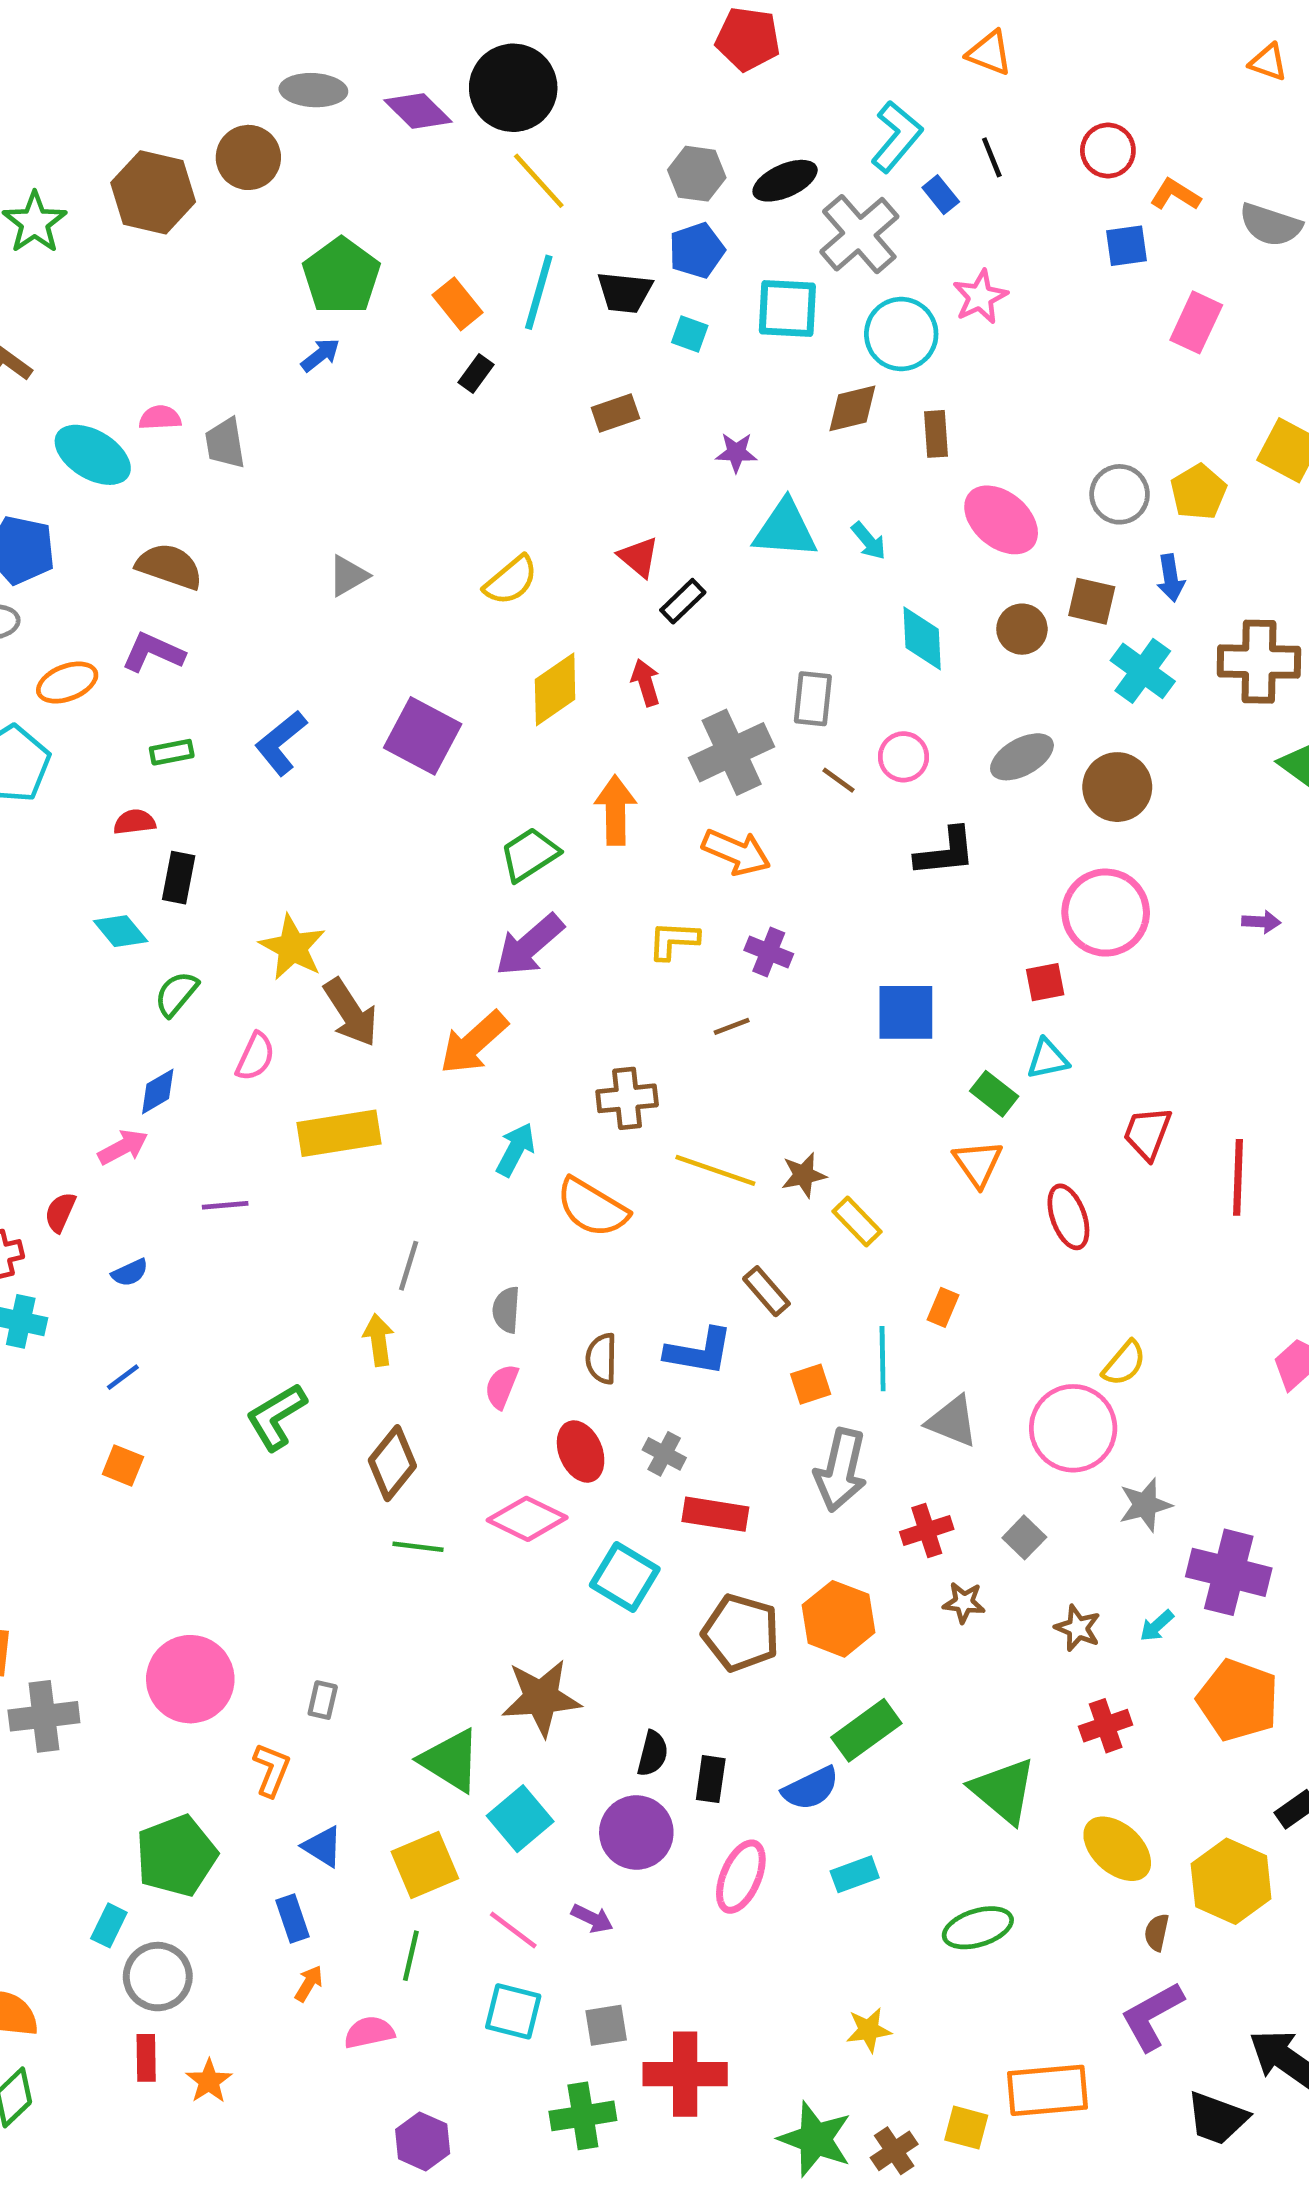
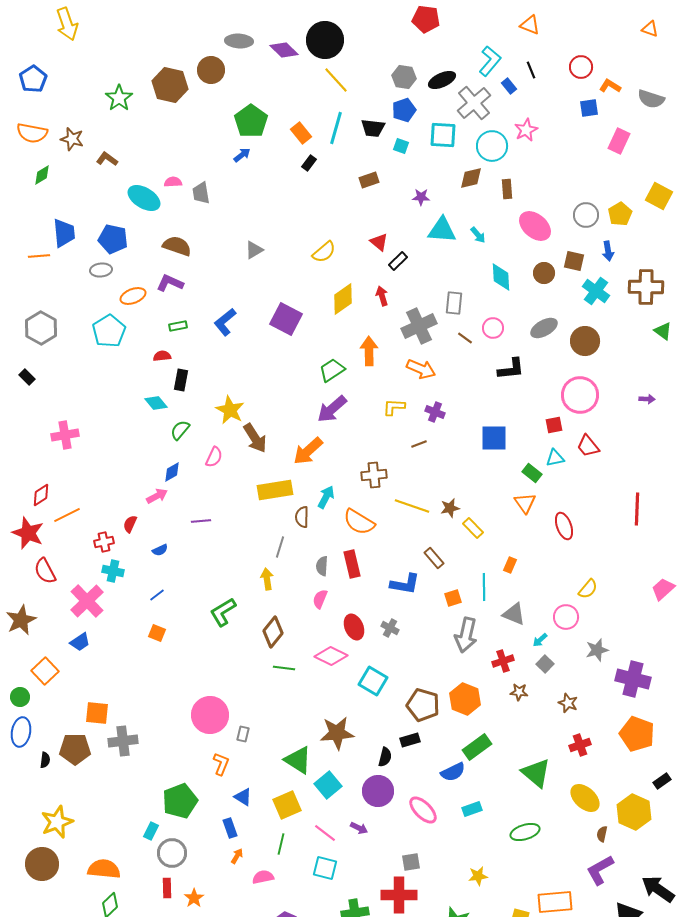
yellow rectangle: (339, 1133) -> (275, 490), moved
red trapezoid: (1147, 1133) -> (588, 446), moved, turned -60
brown semicircle: (601, 1359) -> (302, 517), moved
pink circle: (1073, 1428) -> (566, 617), size x0.7
red rectangle: (715, 1514) -> (352, 564), moved, turned 68
cyan arrow: (1157, 1626) -> (540, 640), moved
pink circle: (190, 1679) -> (210, 715), moved
black rectangle: (711, 1779) -> (410, 740), moved, turned 66
pink ellipse: (741, 1877) -> (423, 810), turned -68
gray square: (606, 2025) -> (411, 862), moved

